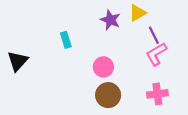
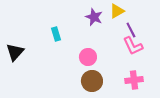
pink L-shape: (156, 54) -> (133, 46), turned -85

